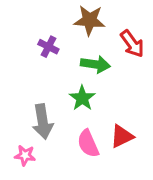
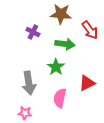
red triangle: (122, 136) -> (87, 83), moved
pink semicircle: (88, 144) -> (60, 98), turned 36
pink star: (25, 155) -> (25, 113), moved

